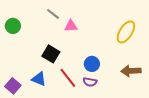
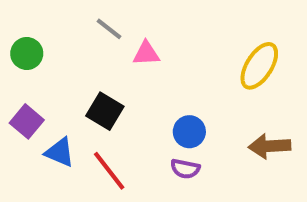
red line: (68, 78) -> (109, 171), moved
blue triangle: (39, 79) -> (60, 152), moved
purple square: (13, 86) -> (27, 121), moved

